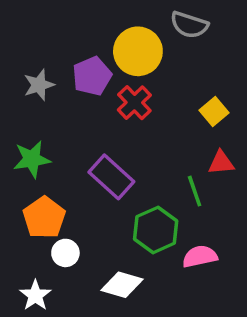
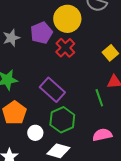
green hexagon: (156, 230) -> (62, 120), moved
white circle: (65, 253) -> (35, 133), moved

